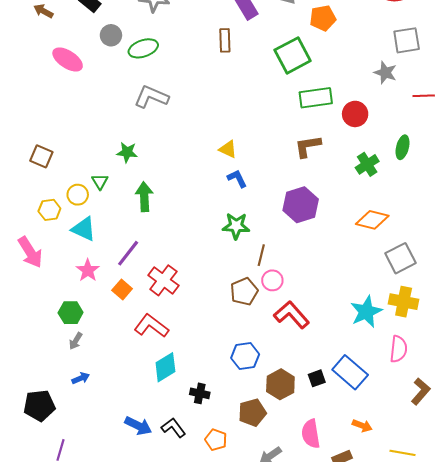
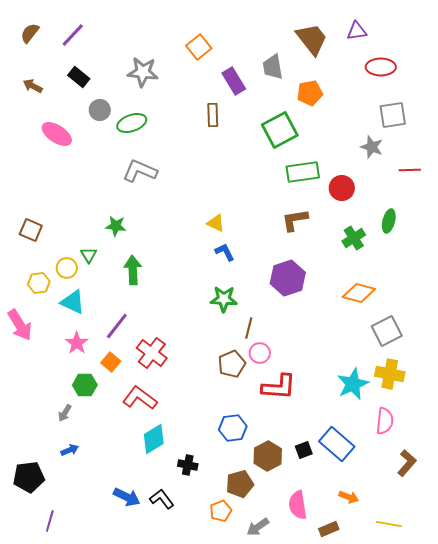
green hexagon: (71, 313) -> (85, 385), moved
red L-shape: (292, 315) -> (279, 387), turned 135
orange pentagon: (216, 440) -> (221, 511), moved, turned 30

